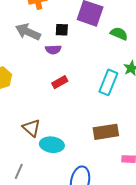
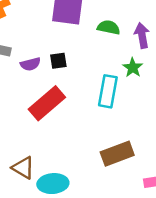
black square: (62, 30) -> (58, 61), moved
red rectangle: (60, 82) -> (47, 103), size x1.8

